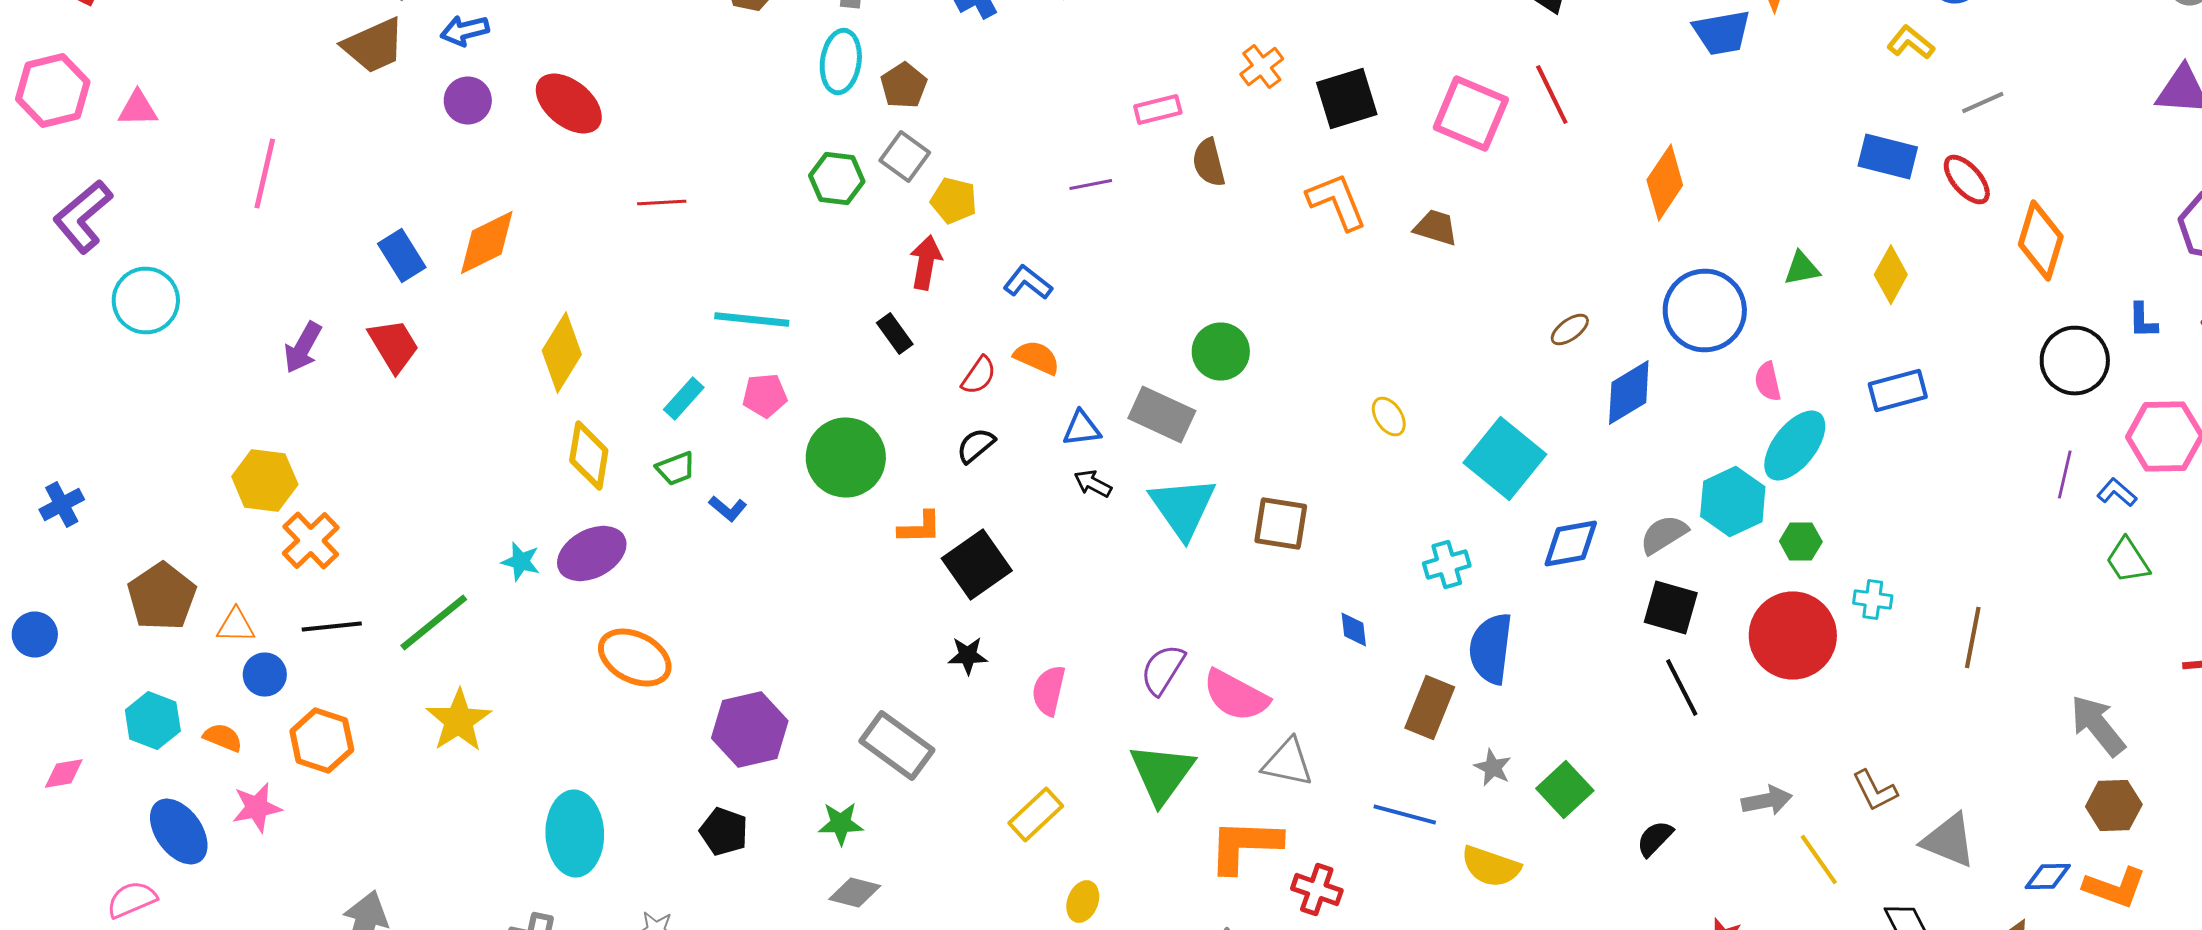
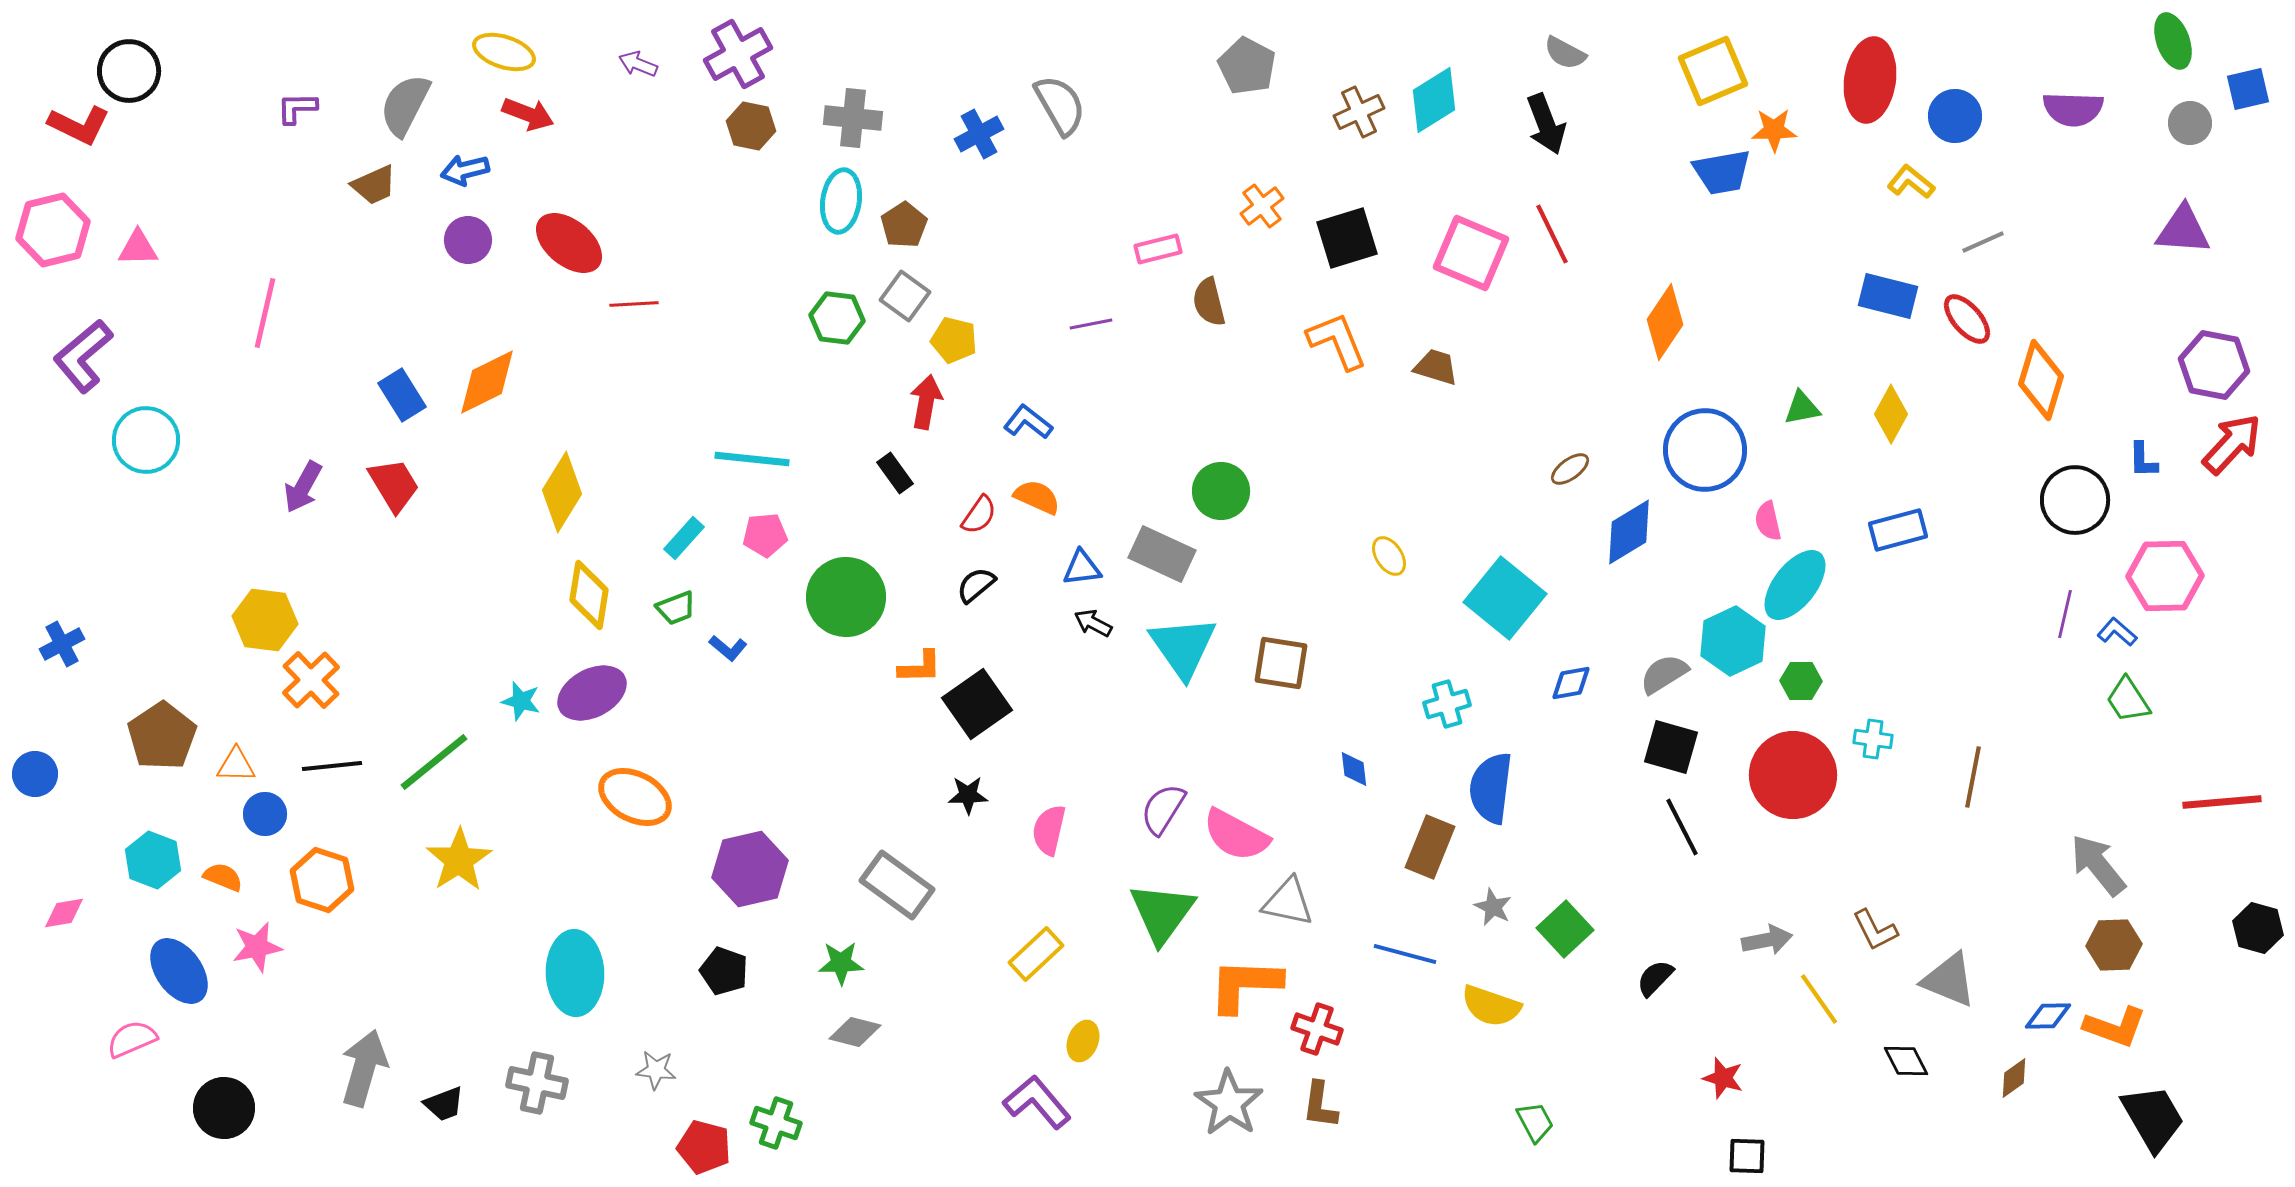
brown trapezoid: (374, 46) -> (374, 185), size x0.7
red line: (662, 202) -> (634, 304), moved
blue diamond: (1571, 544) -> (1571, 683), size x0.7

